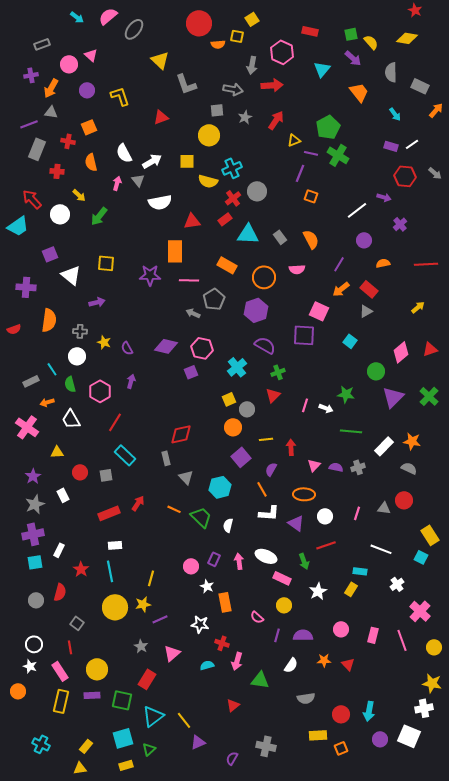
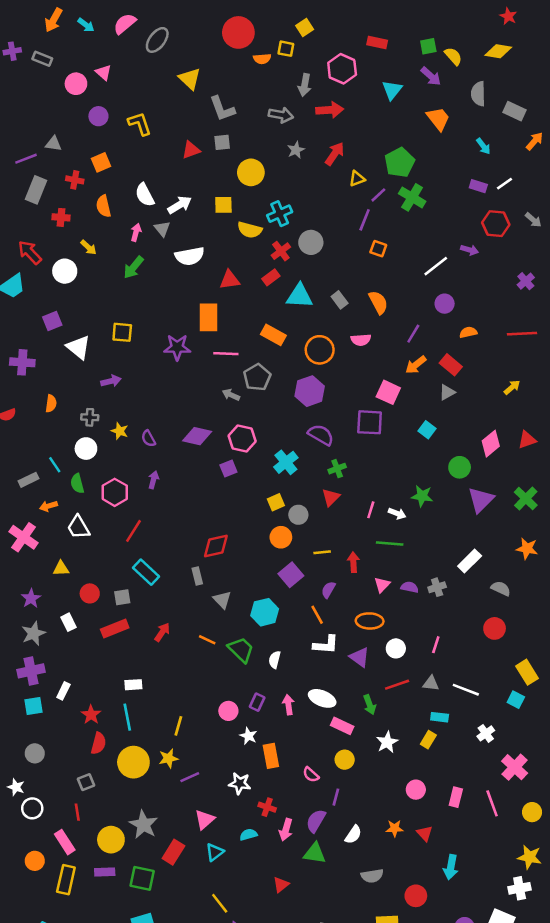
gray rectangle: (42, 44) -> (42, 59), turned 42
purple cross: (31, 75) -> (12, 51), moved
orange arrow: (51, 88) -> (53, 20), moved
gray square: (217, 110) -> (222, 142), moved
purple line: (311, 153) -> (378, 195), turned -56
green arrow: (99, 216) -> (133, 267), moved
purple cross: (400, 224) -> (526, 281), moved
orange semicircle: (49, 320) -> (51, 404), size x0.6
green line: (351, 431) -> (390, 543), moved
orange star: (412, 441) -> (527, 548), moved
gray triangle: (384, 508) -> (431, 683), moved
red rectangle: (109, 513) -> (115, 628), moved
red semicircle: (60, 592) -> (98, 743), moved
gray square: (77, 623) -> (86, 782), turned 32
purple semicircle: (303, 635) -> (316, 821), moved, turned -60
gray star: (141, 646) -> (143, 825), moved, size x1.6
white star: (30, 666) -> (16, 787), moved
orange circle: (18, 691) -> (35, 861), moved
cyan arrow: (369, 711) -> (451, 867), moved
cyan triangle: (153, 716) -> (215, 852), moved, size x0.7

